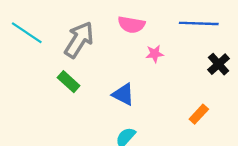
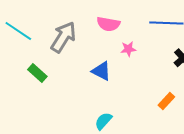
green rectangle: (69, 82) -> (37, 73), moved
blue triangle: (123, 94) -> (101, 71), moved

